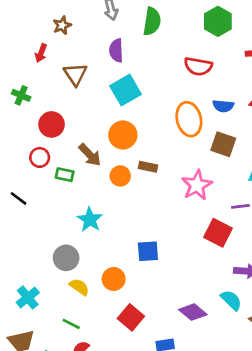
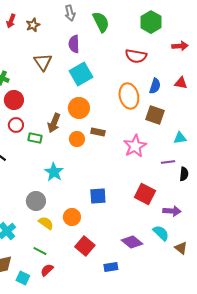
green semicircle: (152, 21) -> (101, 22), turned -35
red arrow: (41, 53) -> (11, 21), moved
blue semicircle: (223, 106) -> (155, 86), turned -77
red circle: (52, 124) -> (14, 100), moved
brown arrow: (90, 155) -> (54, 123), turned 66
red square: (218, 233) -> (145, 194), moved

